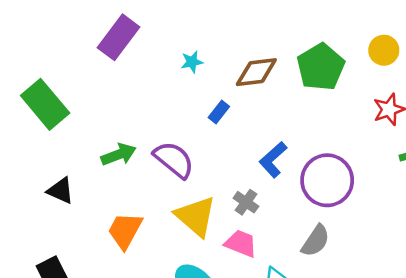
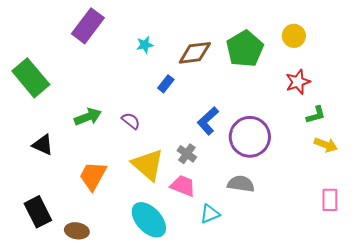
purple semicircle: (174, 160) -> (131, 121), size x0.6
gray semicircle: (316, 241) -> (241, 184), turned -116

